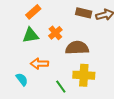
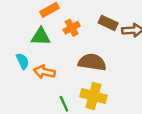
orange cross: (55, 33) -> (72, 28), moved
cyan semicircle: (22, 79) -> (23, 61), moved

